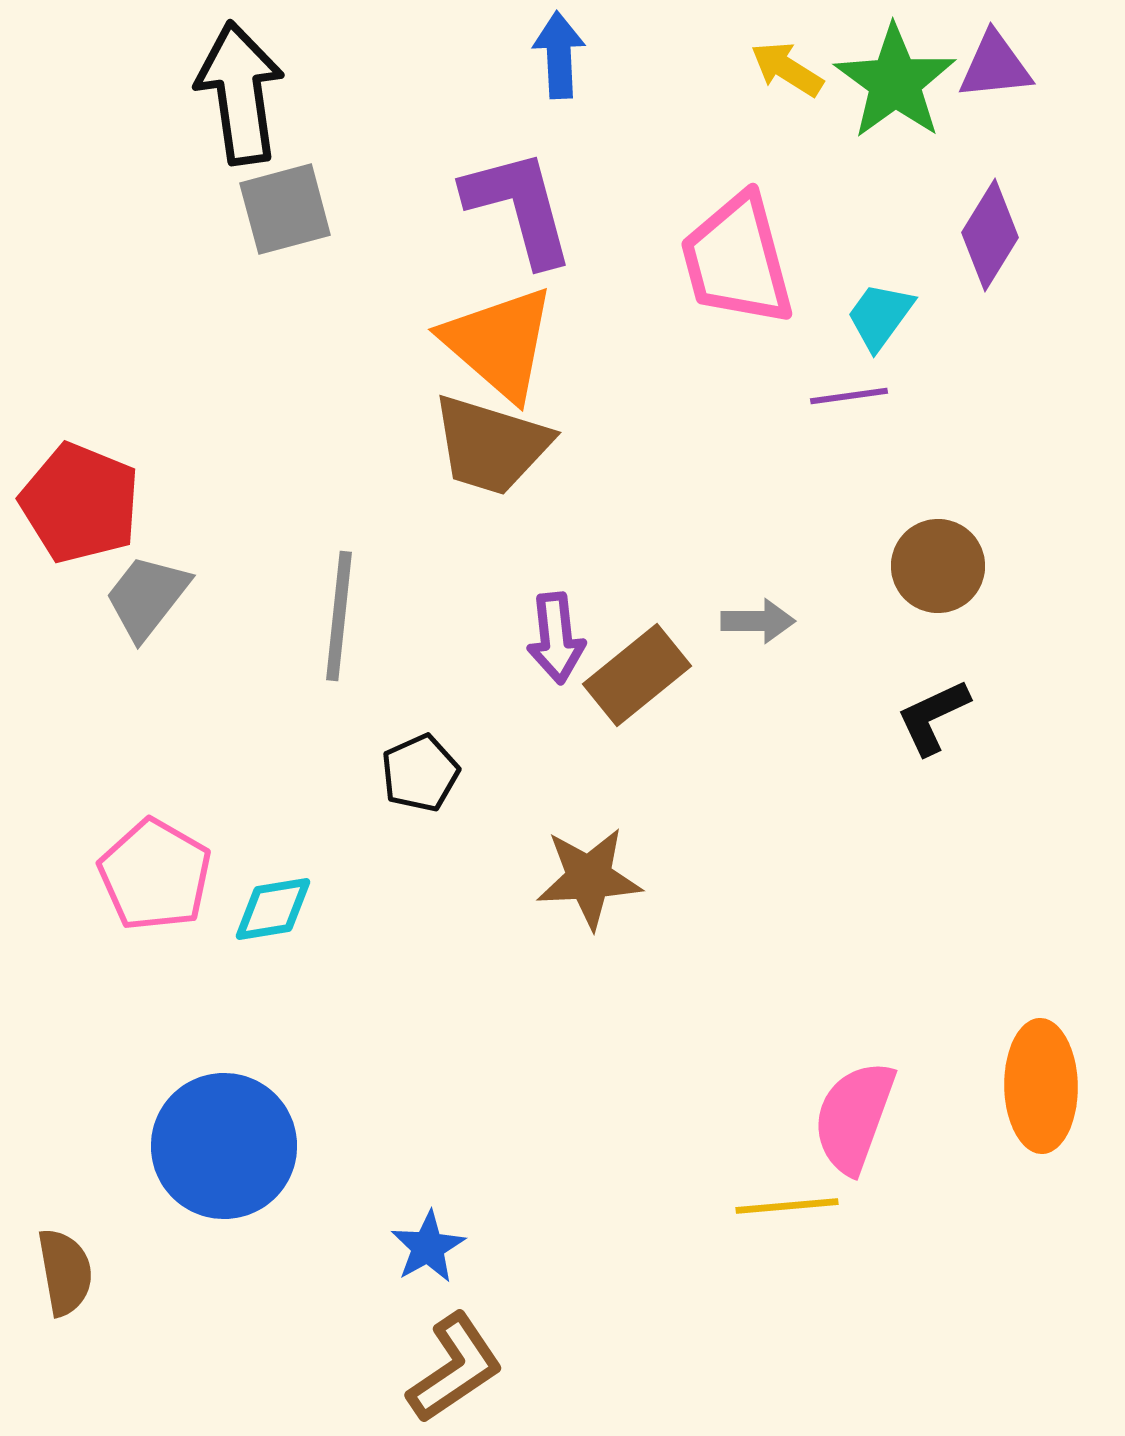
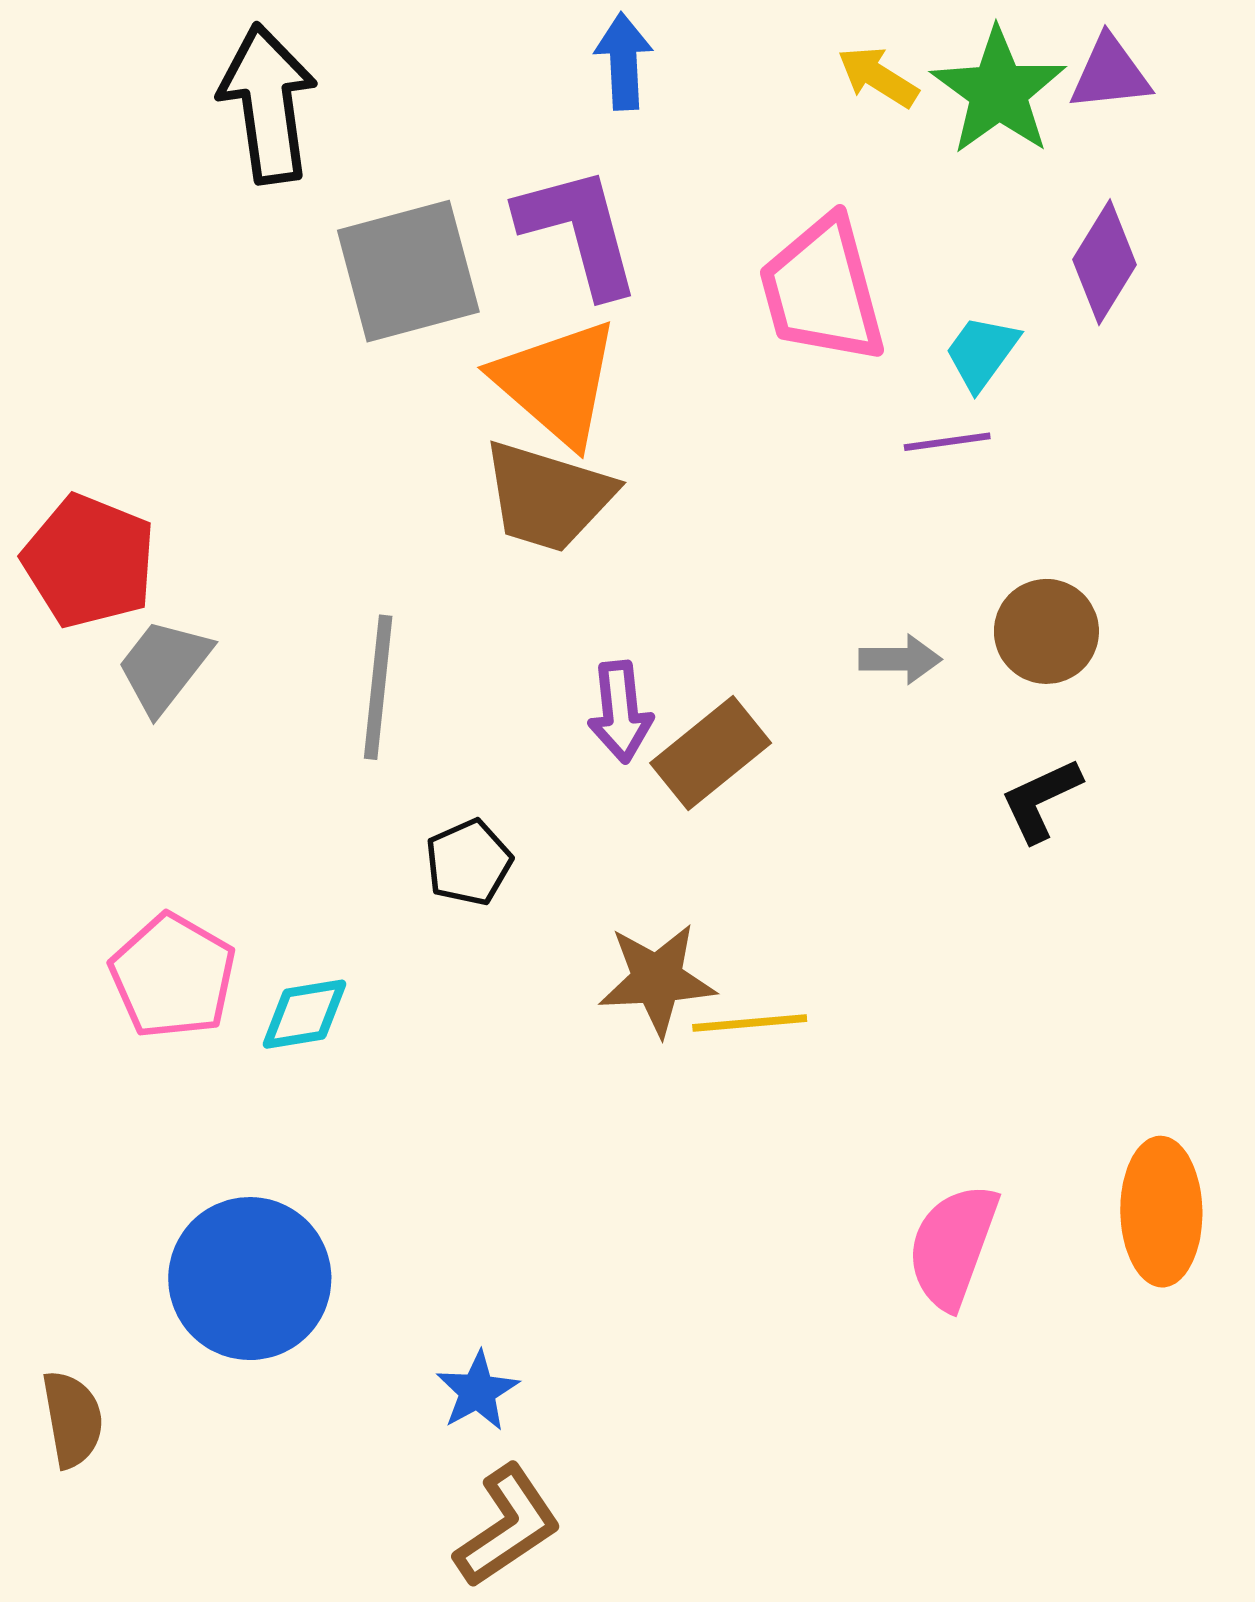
gray square: (285, 209) -> (408, 271), moved, size x1.4
gray arrow: (758, 621) -> (900, 659), moved
yellow line: (787, 1206) -> (750, 1023), moved

